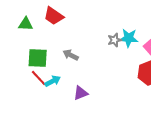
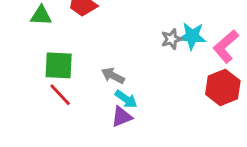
gray arrow: (71, 55) -> (113, 76), moved
cyan arrow: (53, 81) -> (126, 99), moved, turned 63

